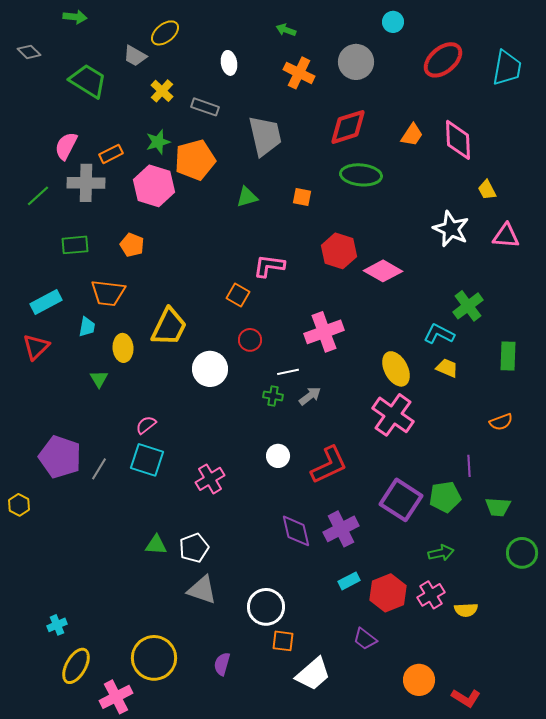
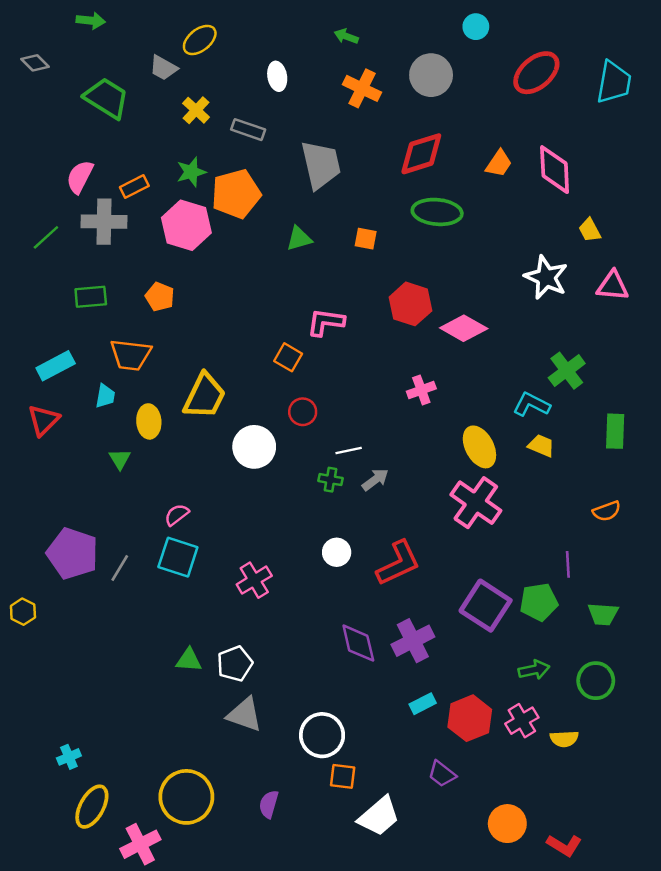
pink cross: (324, 332) -> (421, 390), moved, size x0.6
green circle: (522, 553) -> (596, 681), moved

